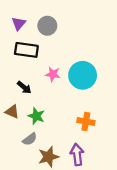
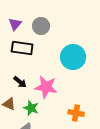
pink star: (53, 74) -> (46, 87), moved, size x1.6
cyan circle: (83, 75) -> (73, 57), moved

